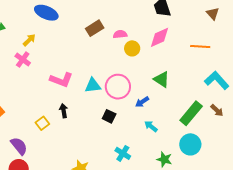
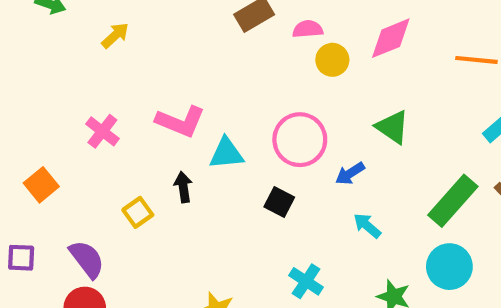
pink cross: (23, 60) -> (102, 131), moved
cyan triangle: (93, 85) -> (226, 153), moved

